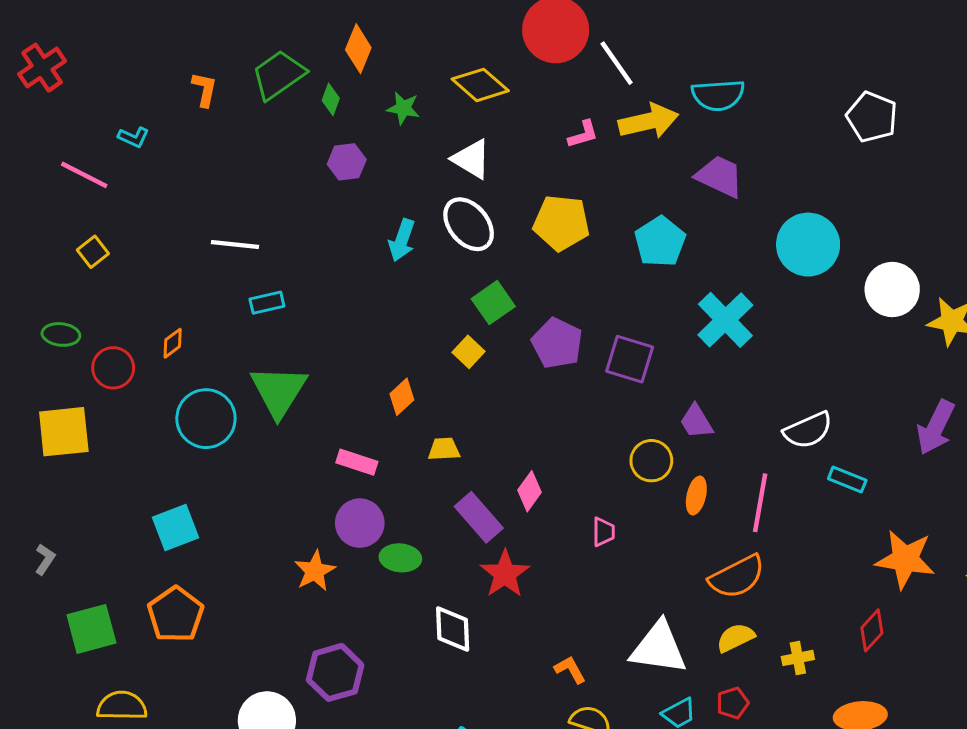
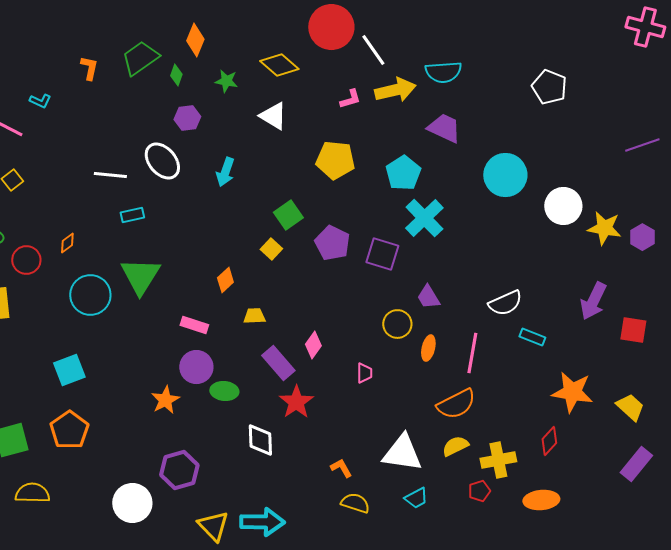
white ellipse: (469, 224) -> (162, 161), moved
cyan cross: (725, 320) -> (424, 218), moved
yellow cross: (798, 658) -> (498, 460), size x1.6
red pentagon: (733, 703) -> (479, 491), moved

